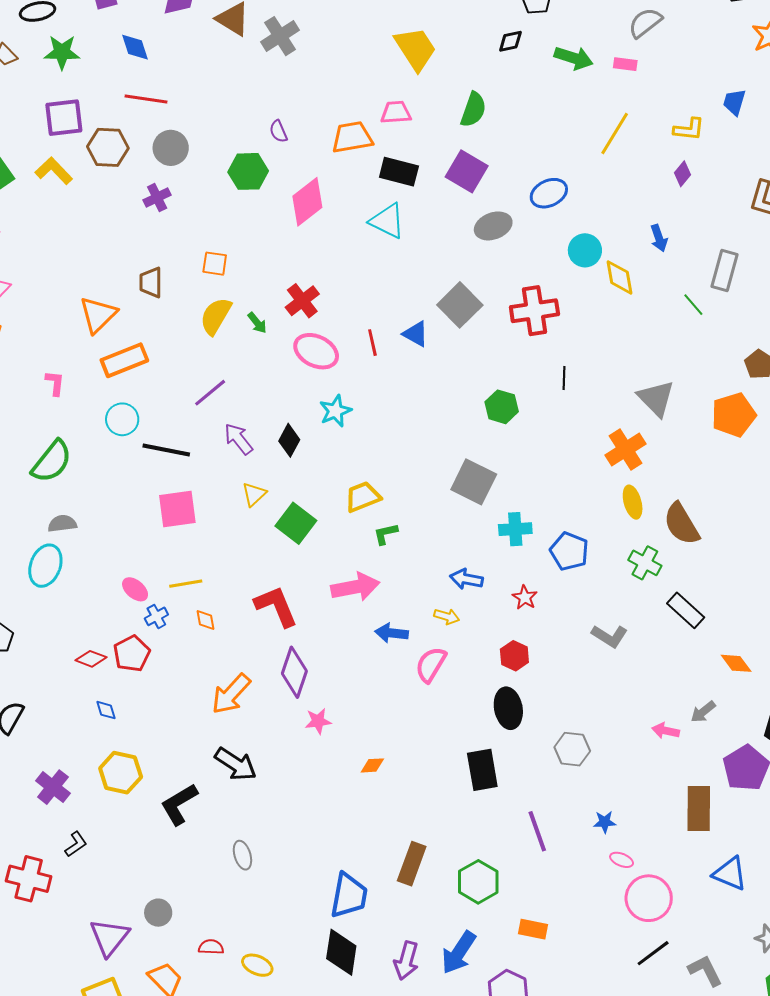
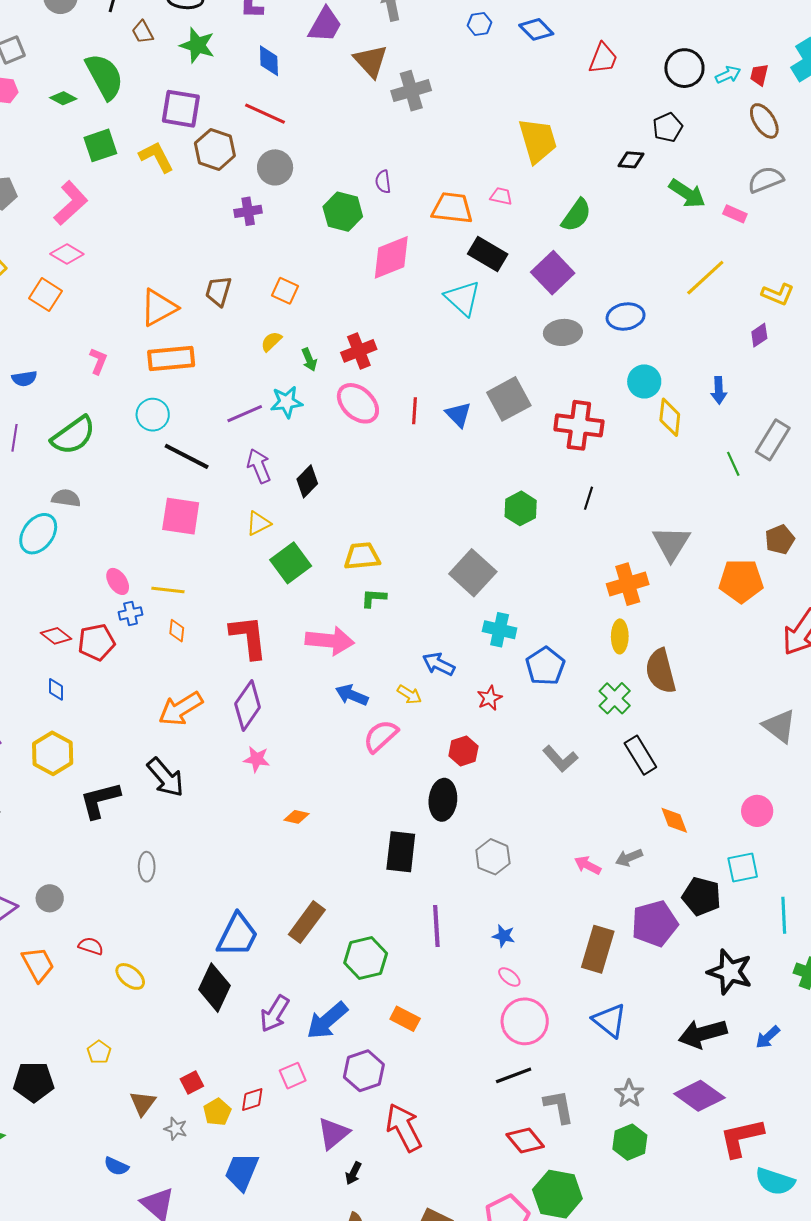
pink trapezoid: (396, 112) -> (501, 196), size x0.7
yellow semicircle: (216, 316) -> (271, 341), size x0.6
cyan star: (335, 411) -> (287, 402), moved

